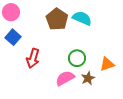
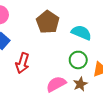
cyan semicircle: (82, 18) -> (81, 33), moved
green circle: (77, 58) -> (78, 60), moved

